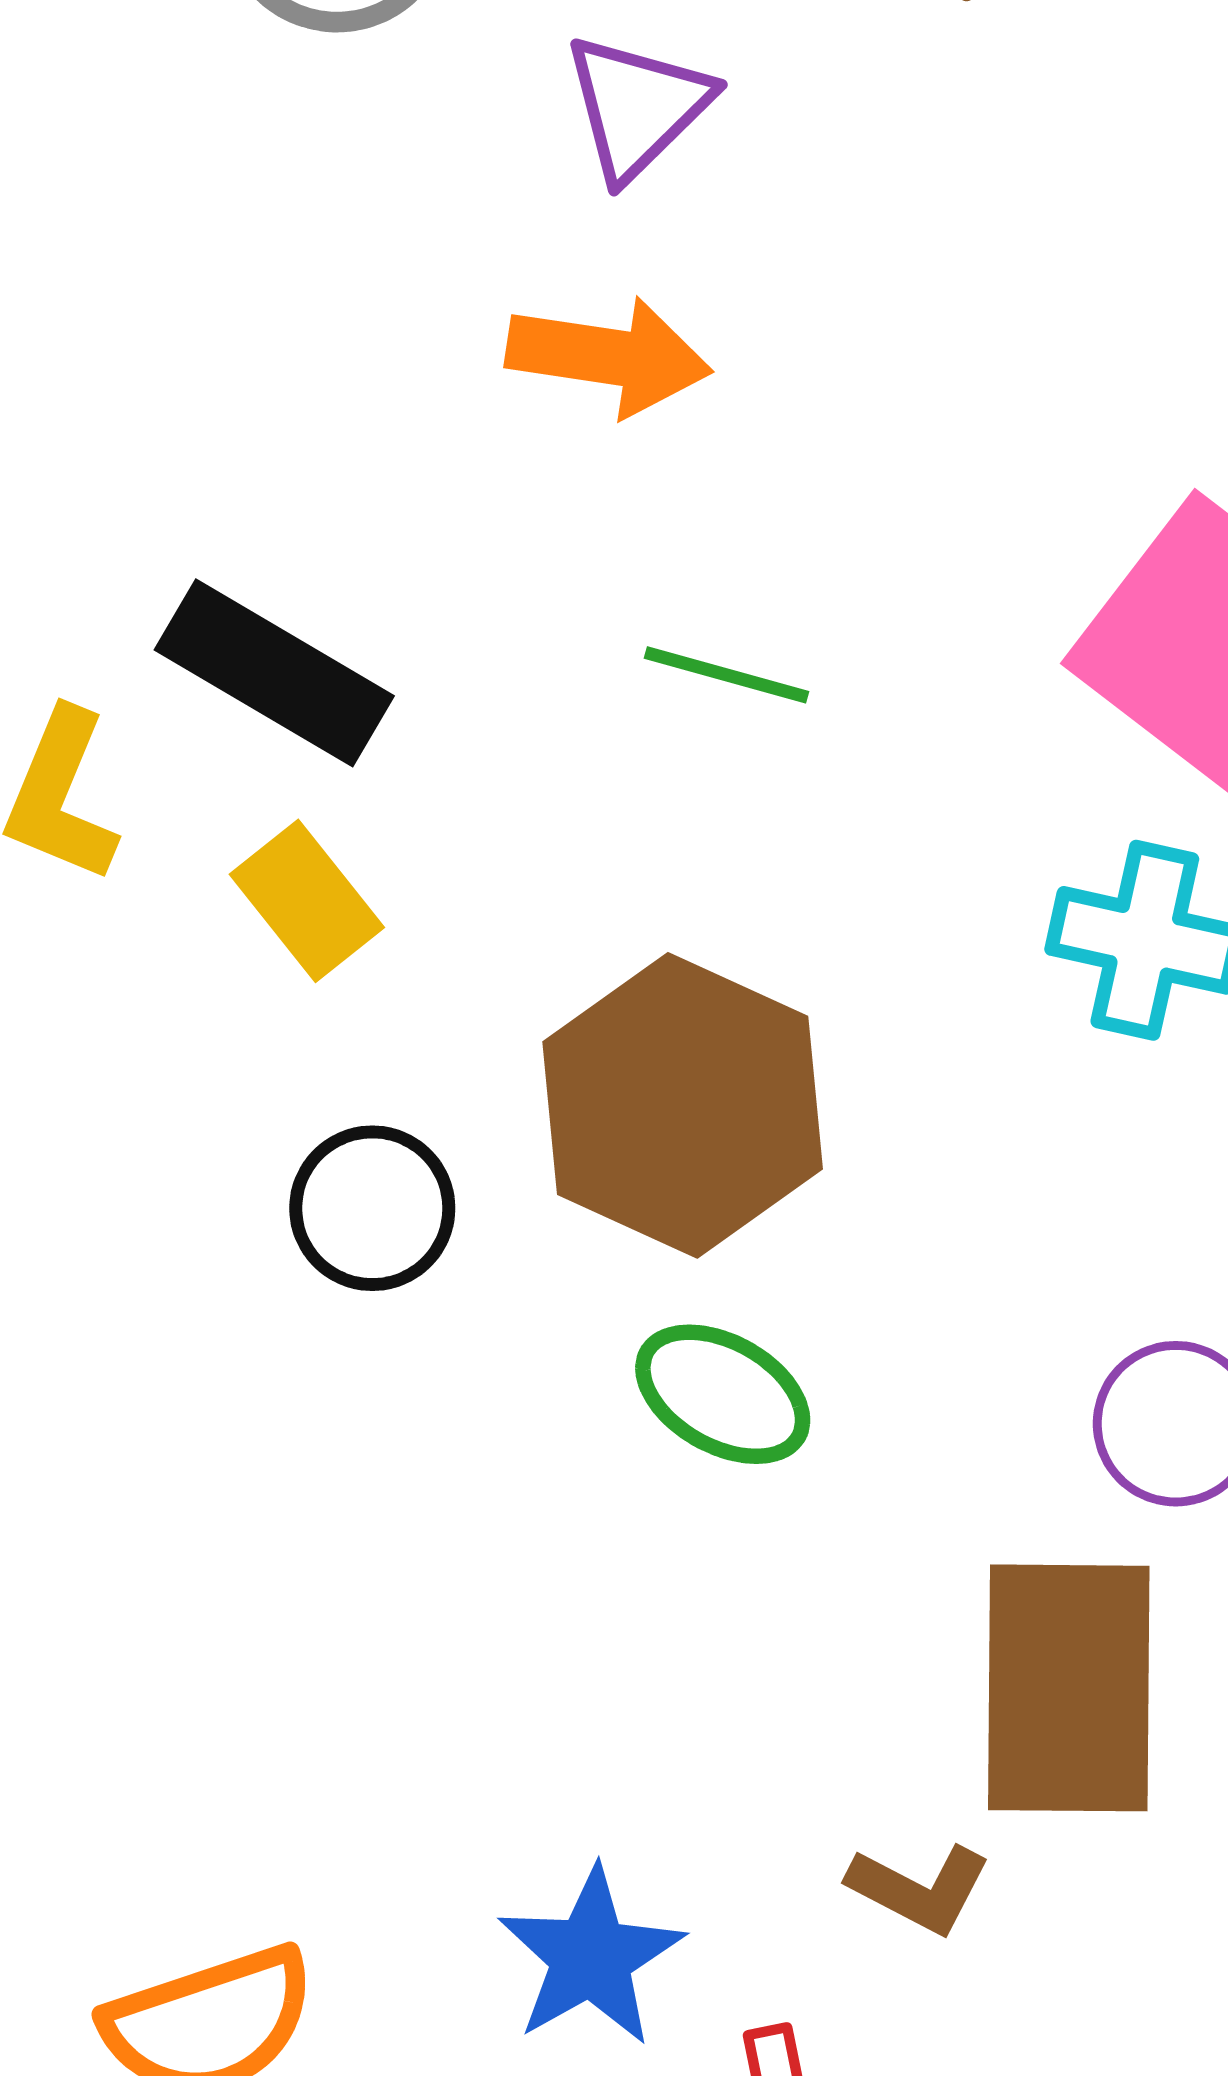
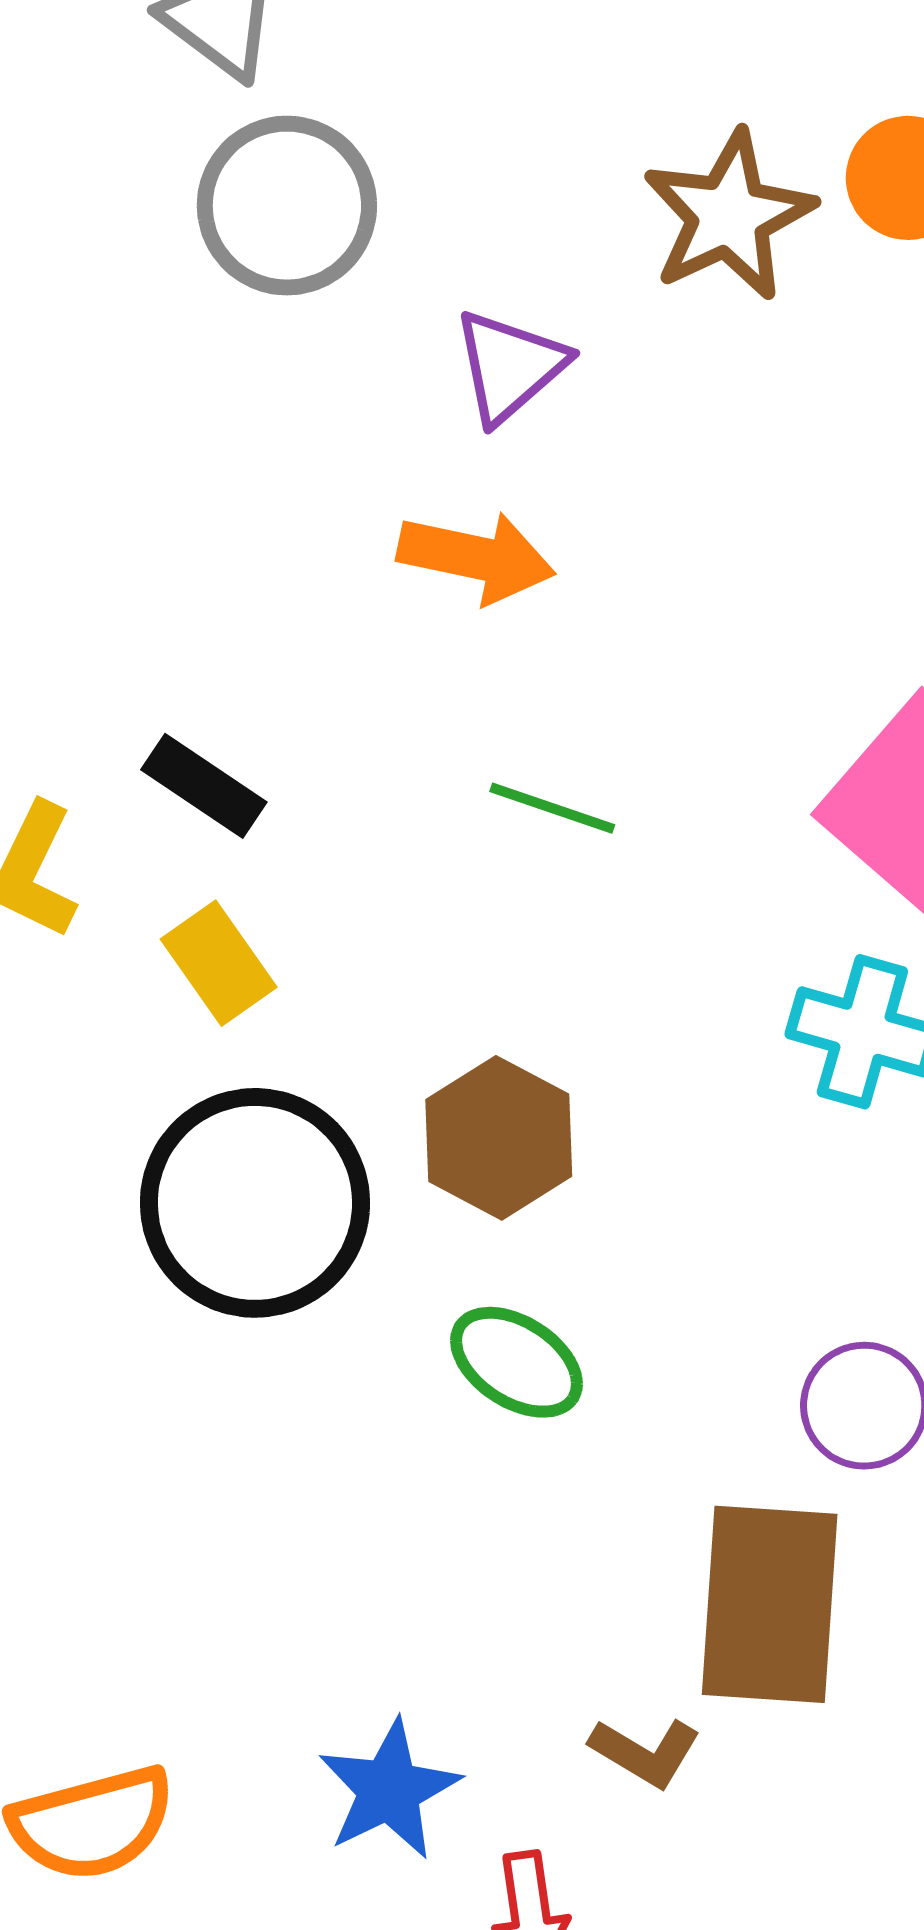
black rectangle: (274, 673) -> (204, 786), size x0.7
brown hexagon: (683, 1105) -> (499, 1138), size x0.7
black circle: (372, 1208) -> (255, 1203), size x1.8

